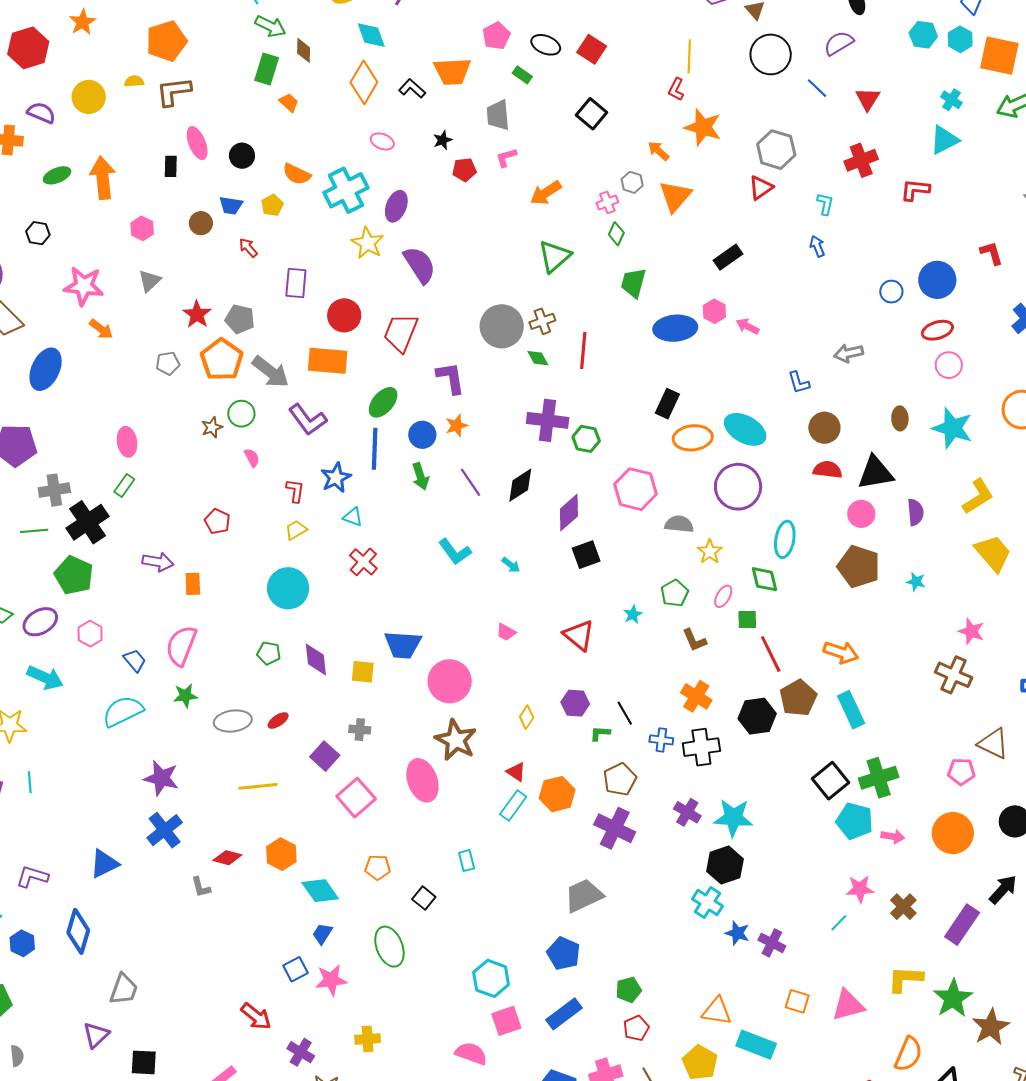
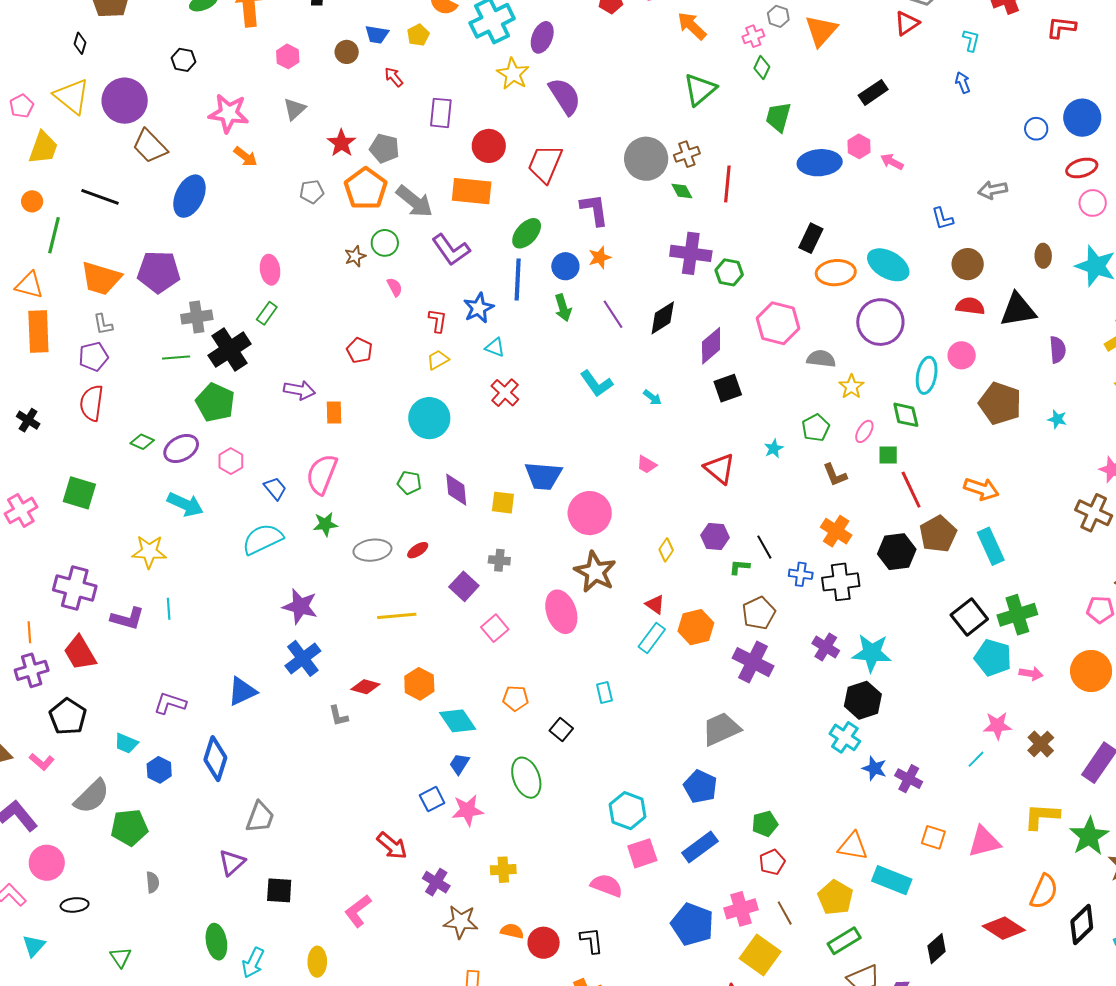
orange arrow: (546, 193) -> (692, 26), turned 76
pink circle: (861, 514) -> (962, 355), moved
pink square: (356, 798) -> (495, 628), size x0.7

